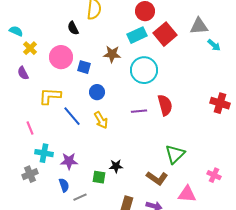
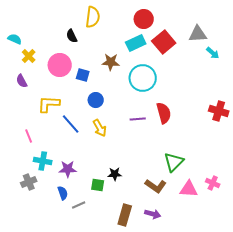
pink triangle: (187, 194) -> (189, 189), moved

